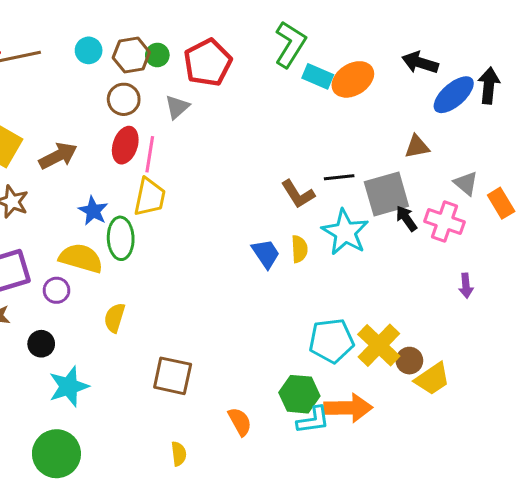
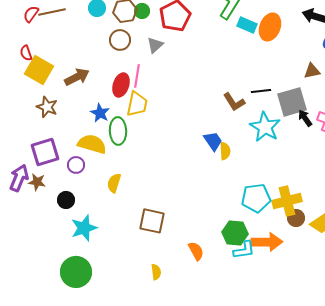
orange ellipse: (353, 79) -> (270, 27), turned -36
red ellipse: (125, 145) -> (121, 85), moved
yellow semicircle: (299, 249) -> (225, 151), moved
yellow cross: (379, 345) -> (287, 201), turned 32
brown circle: (409, 361) -> (296, 218), moved

